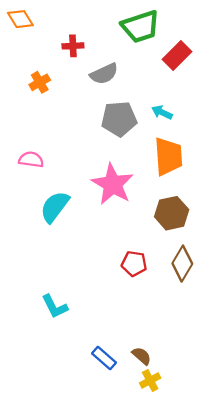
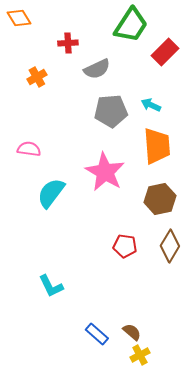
green trapezoid: (140, 27) -> (131, 25), turned -39

